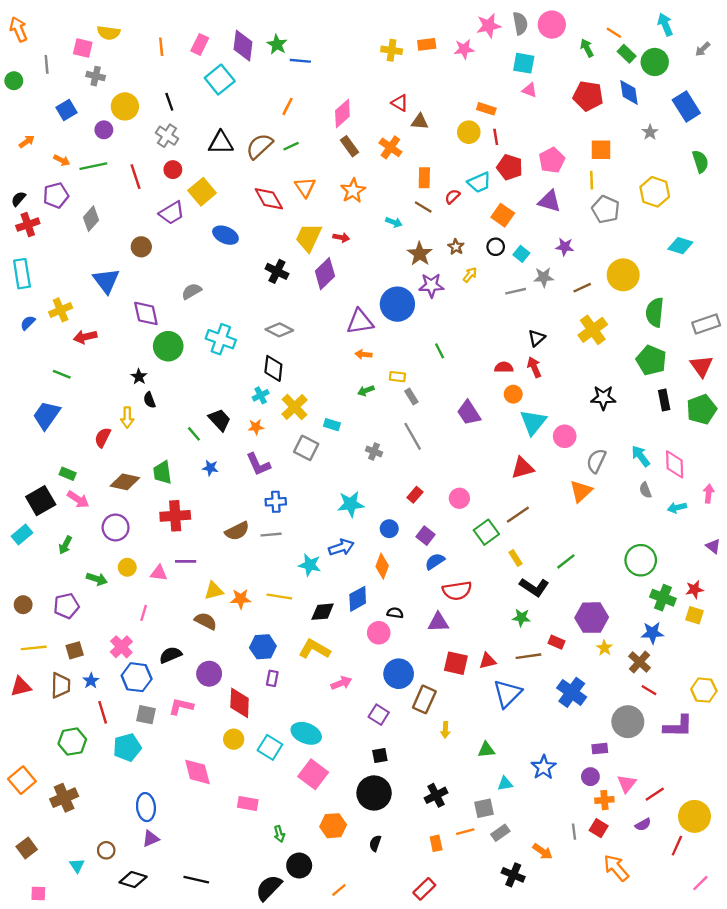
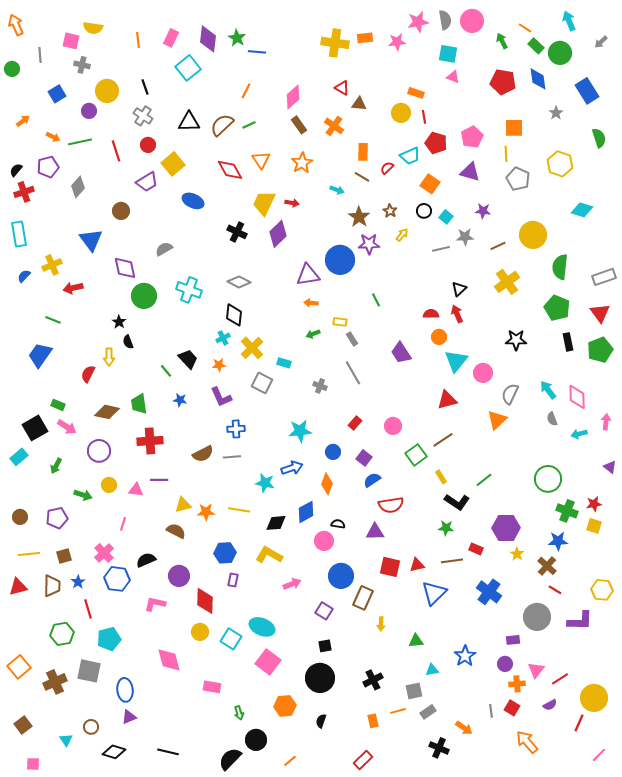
yellow cross: (392, 50) -> (335, 43), size x1.5
gray square: (146, 715) -> (89, 671), moved, size x1.4

